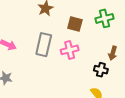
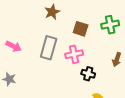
black cross: (101, 70) -> (88, 74), moved

